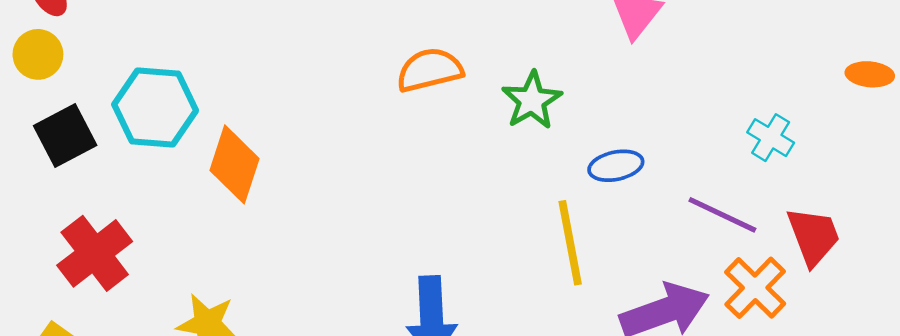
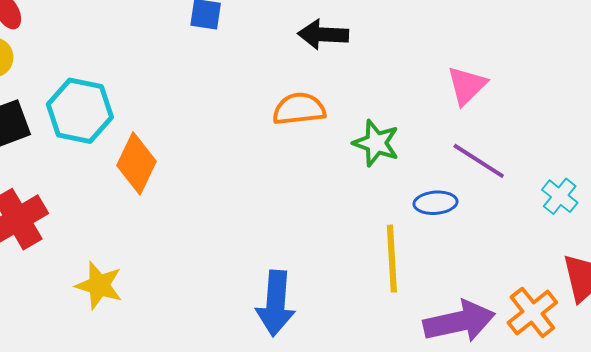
green star: (532, 100) -> (376, 143), turned -30
purple line: (722, 215) -> (479, 161), moved

